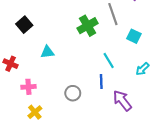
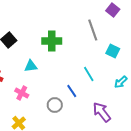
green cross: (88, 26) -> (52, 41), moved, turned 30
blue line: (101, 82) -> (72, 91), moved, turned -32
pink cross: (28, 87) -> (22, 93), moved, turned 32

